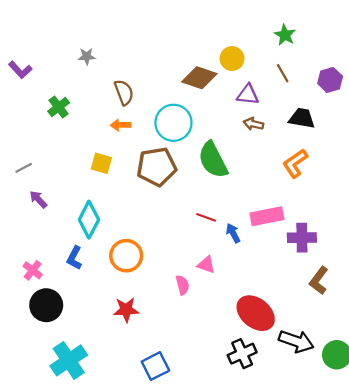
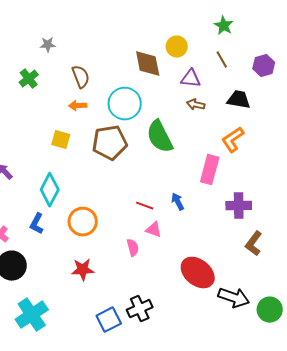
brown diamond: (199, 78) -> (148, 64), turned 60
green cross: (59, 107) -> (29, 79), moved
pink rectangle: (267, 216) -> (210, 170), moved, turned -64
red line: (206, 217) -> (145, 206), moved
black cross: (242, 354) -> (140, 309), moved

